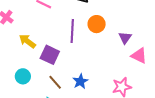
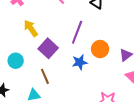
orange circle: (97, 24) -> (100, 49), moved
blue star: (80, 81) -> (80, 62), moved

